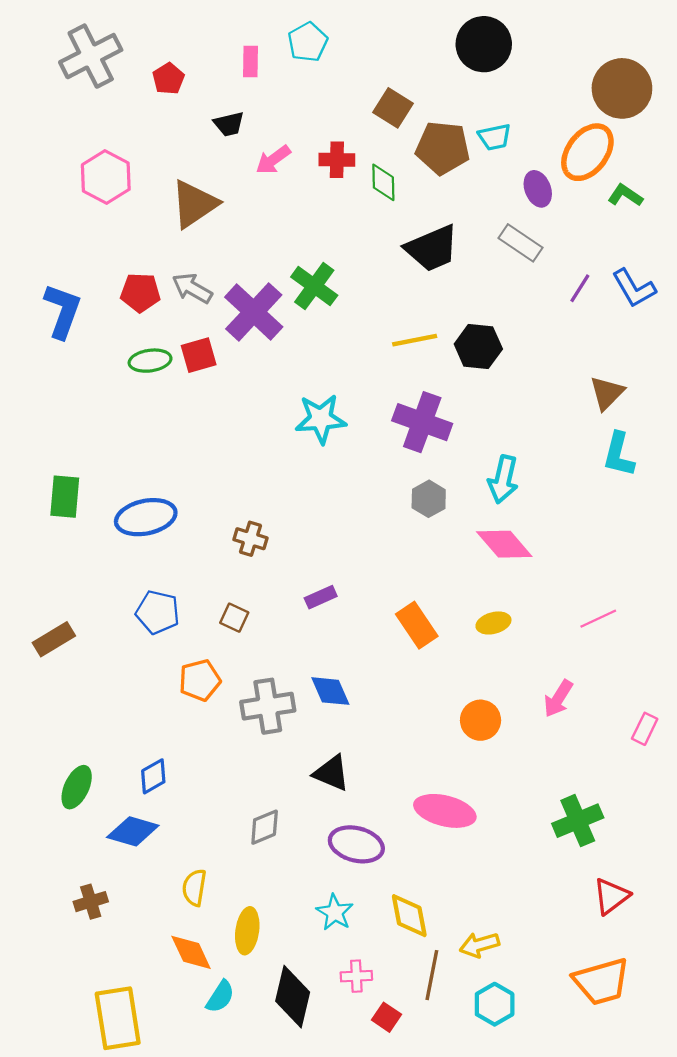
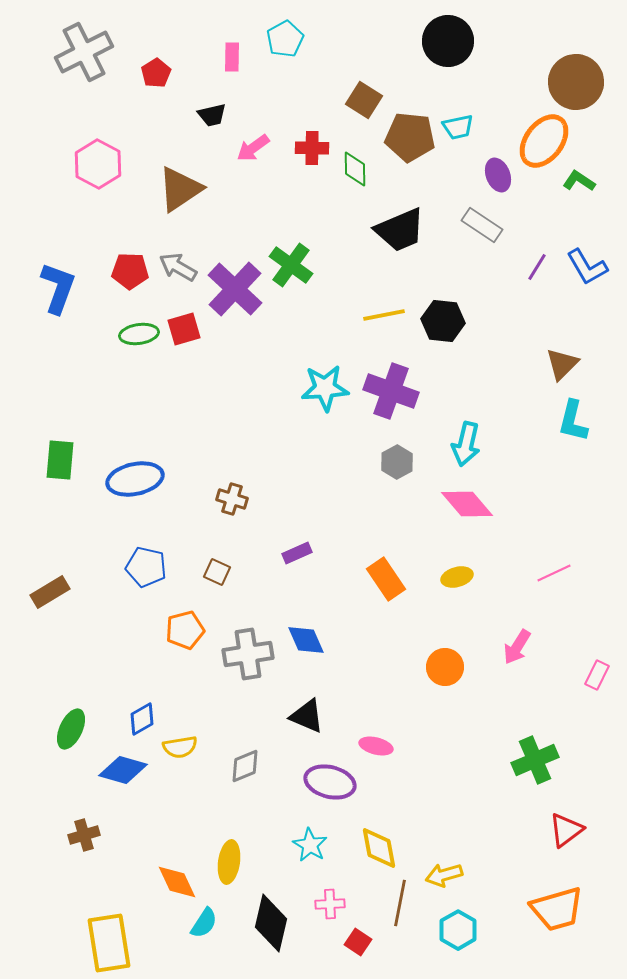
cyan star: (321, 419) -> (325, 388), moved
pink ellipse: (445, 811) -> (376, 746), moved, size x0.6
yellow semicircle: (194, 888) -> (180, 747), moved, turned -108

